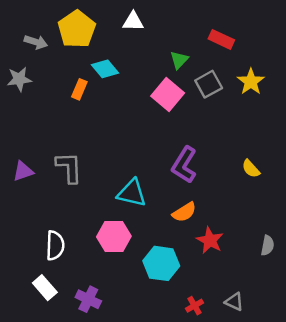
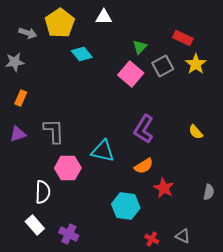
red rectangle: (221, 39) -> (183, 38), moved
orange rectangle: (79, 89) -> (21, 98), moved
pink hexagon: (114, 237) -> (68, 168), moved
red cross: (195, 306) -> (152, 239), turned -32

